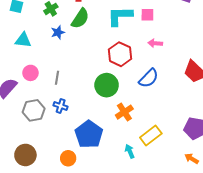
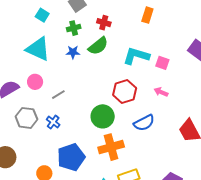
cyan triangle: (23, 40) -> (38, 49), size x1.5
gray line: (57, 78) -> (58, 95), turned 32
orange cross: (124, 112) -> (111, 147), size x1.4

